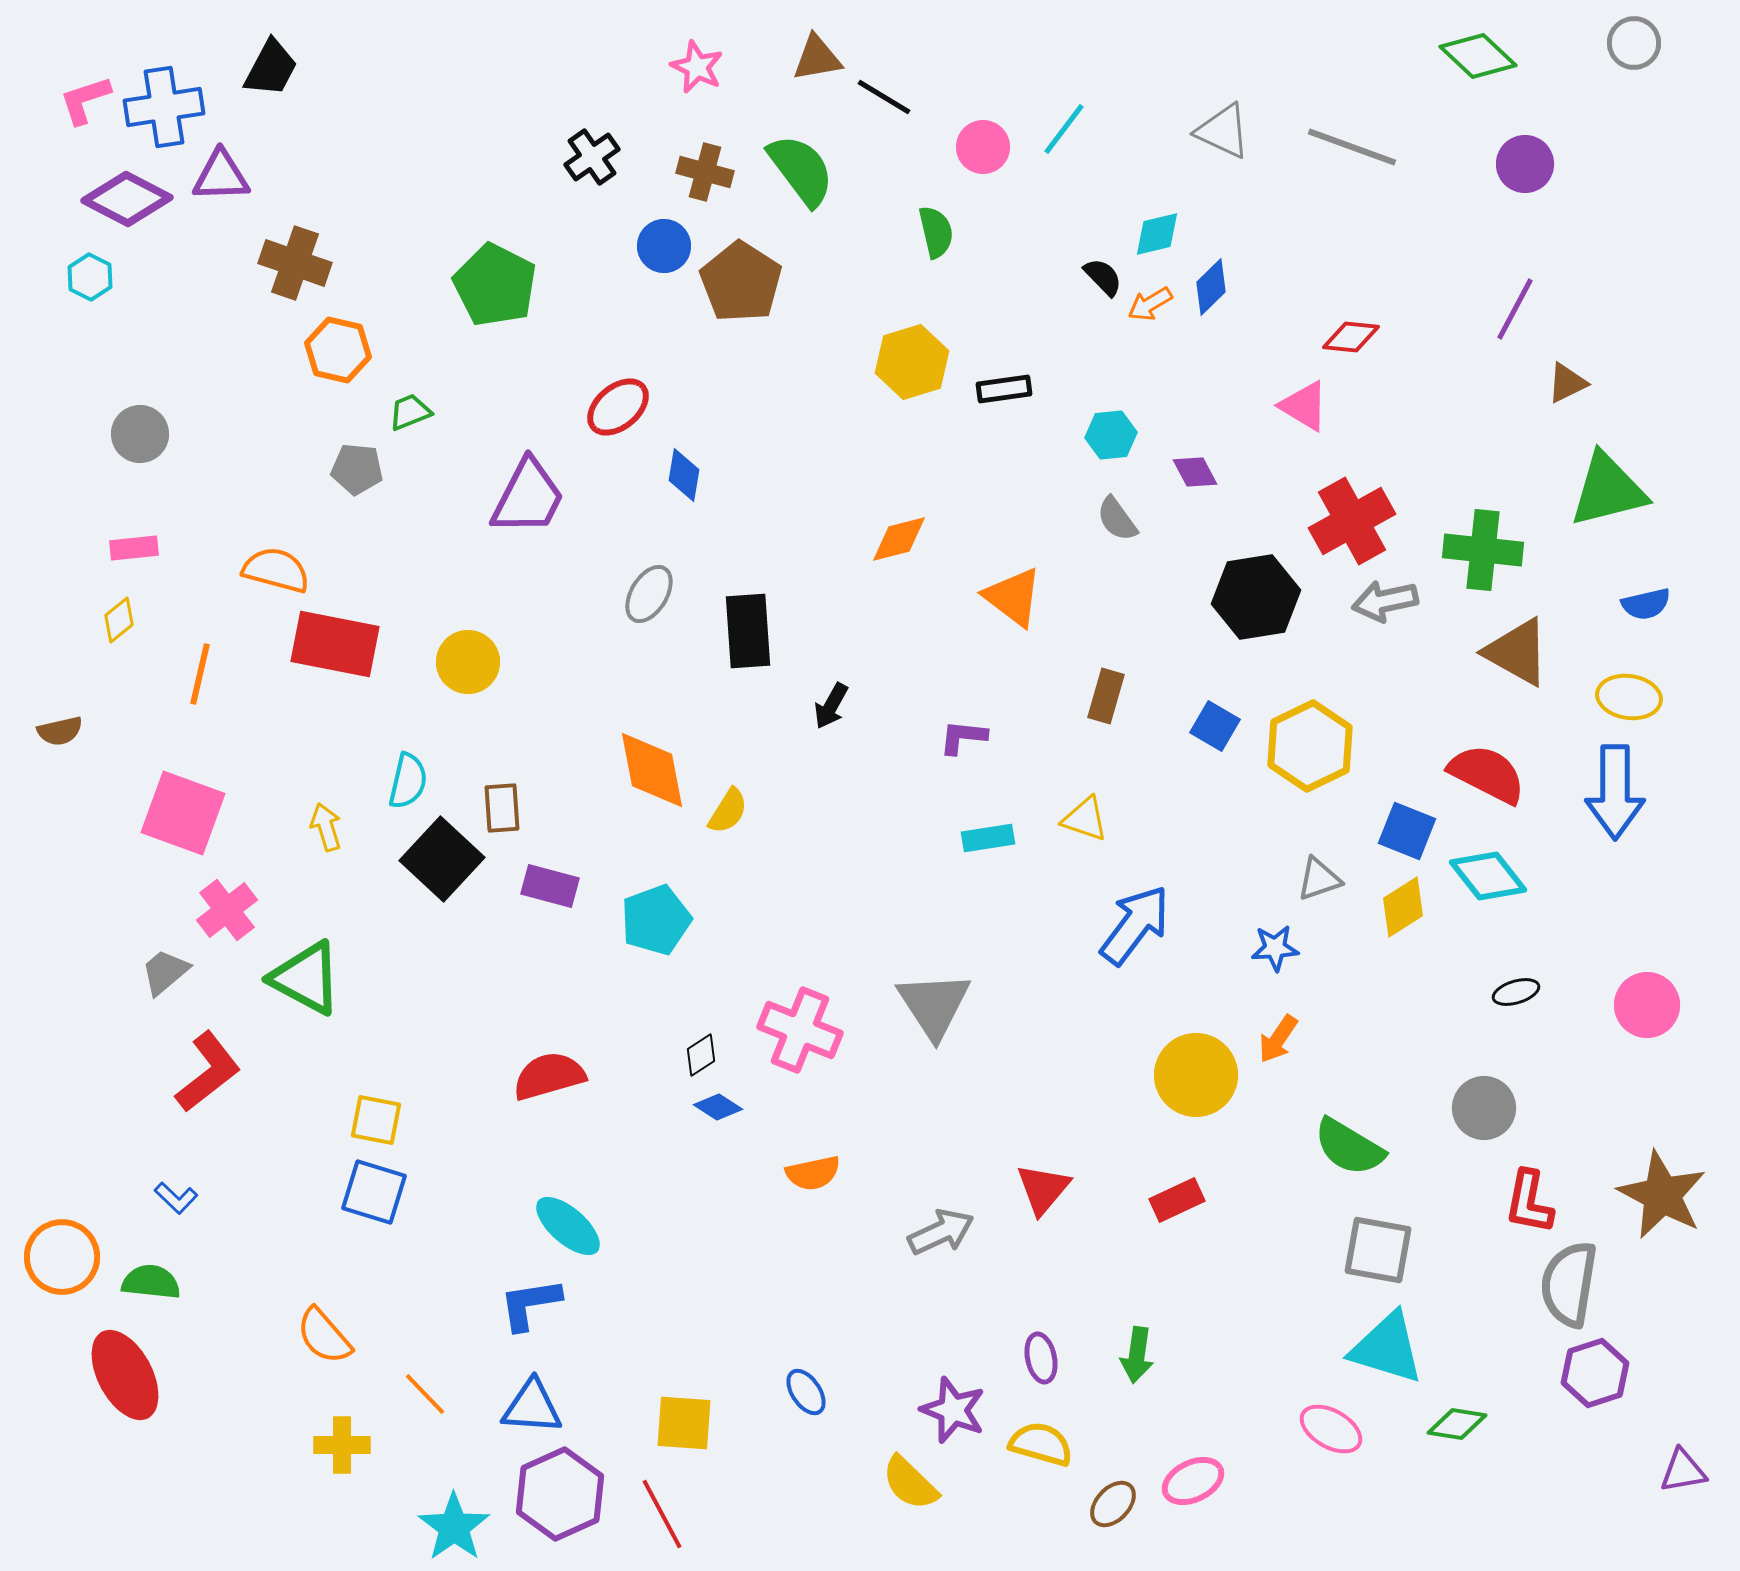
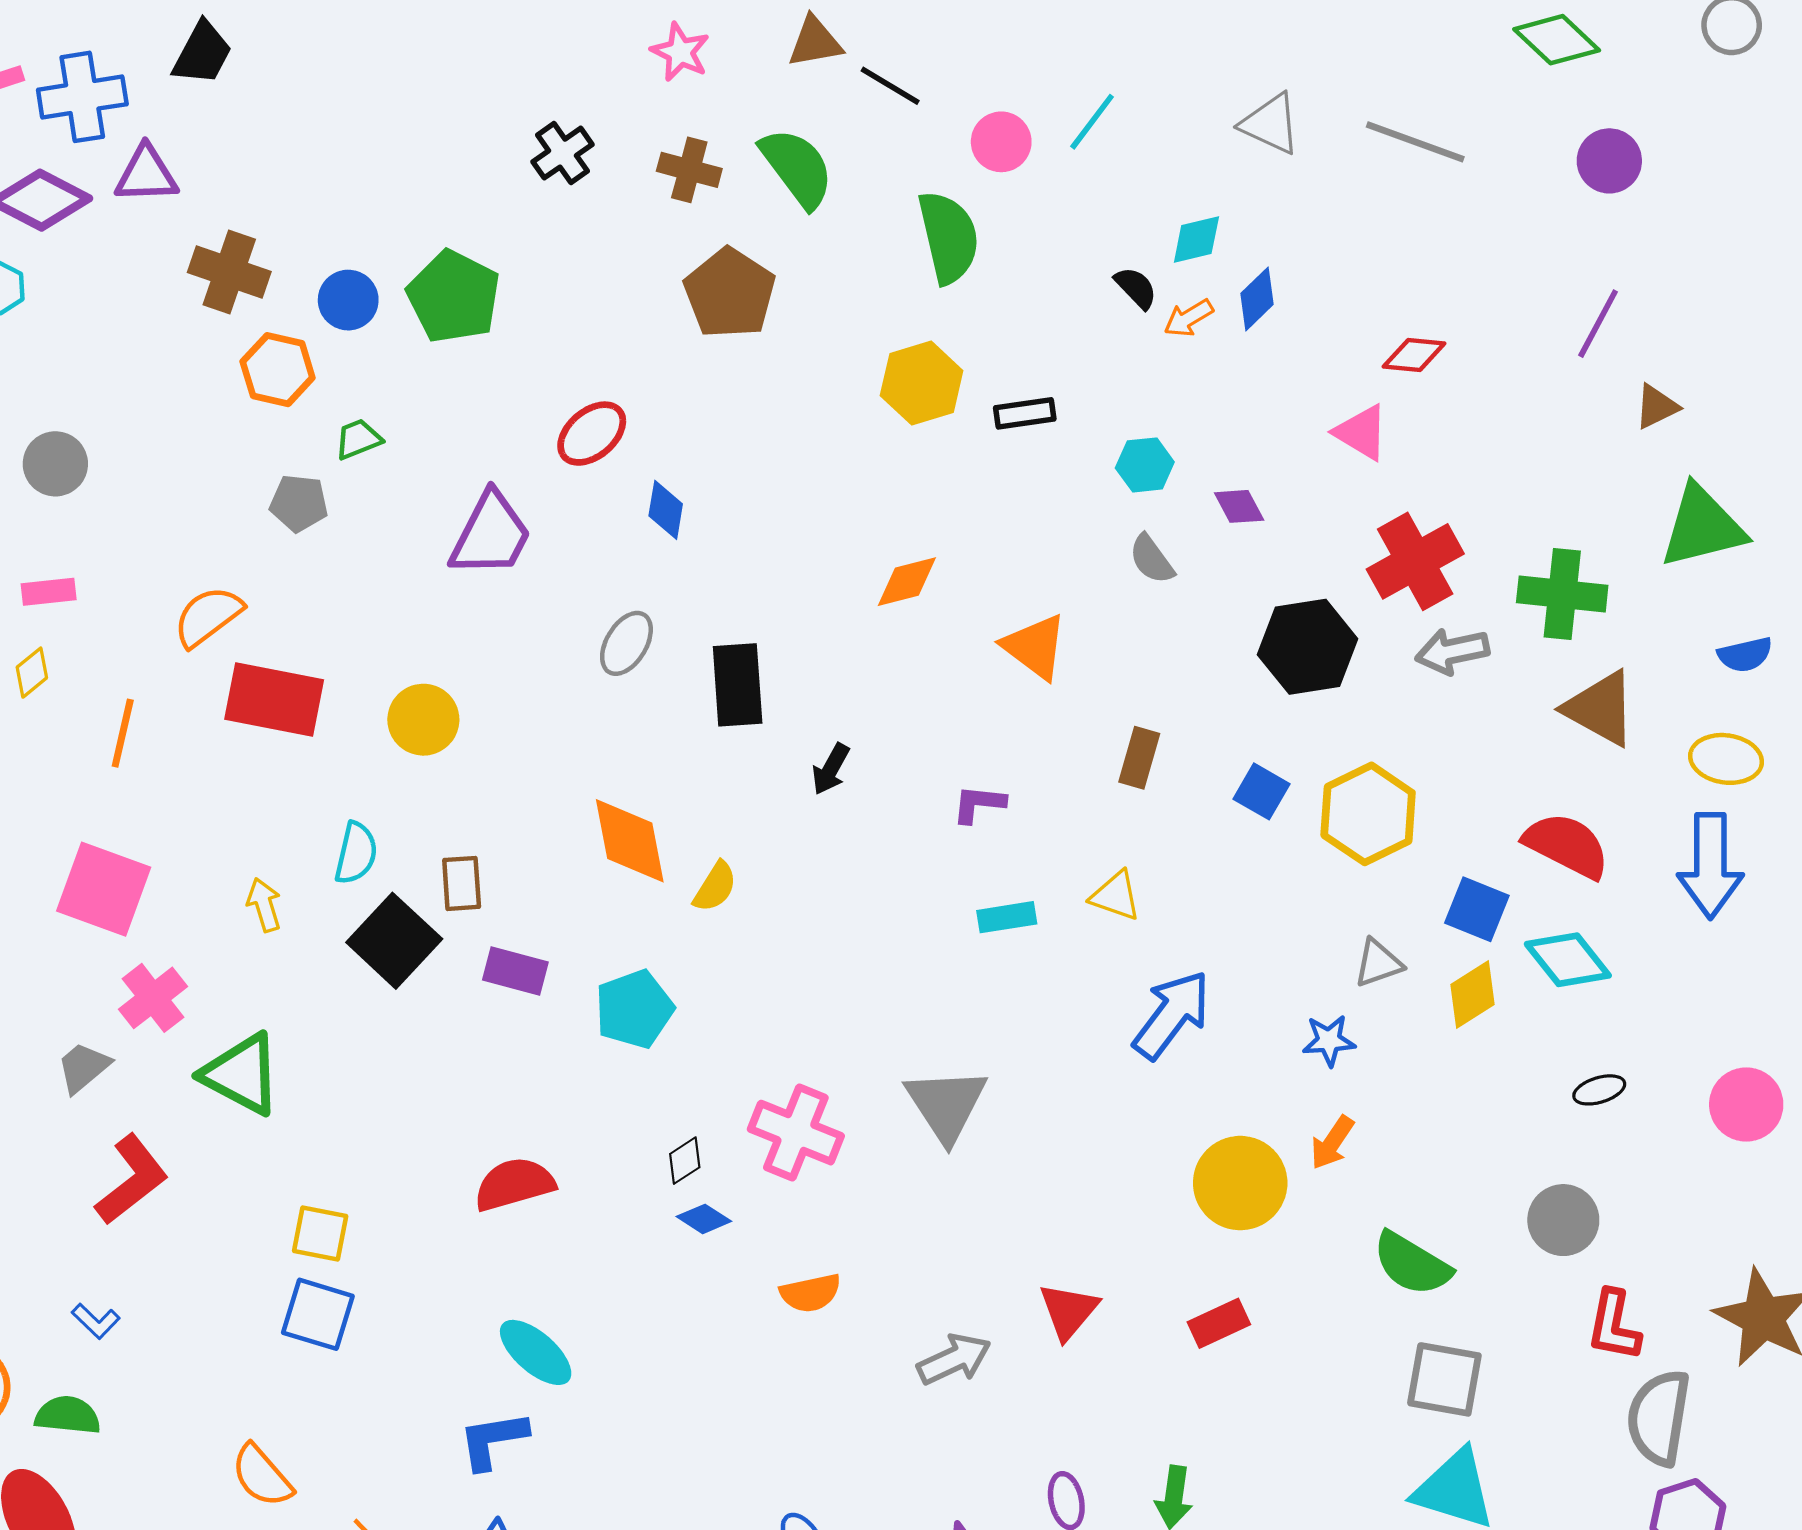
green semicircle: (936, 232) -> (948, 237), size x1.6
blue circle: (664, 246) -> (348, 300), moved
orange semicircle: (276, 570) -> (208, 616), turned -52

